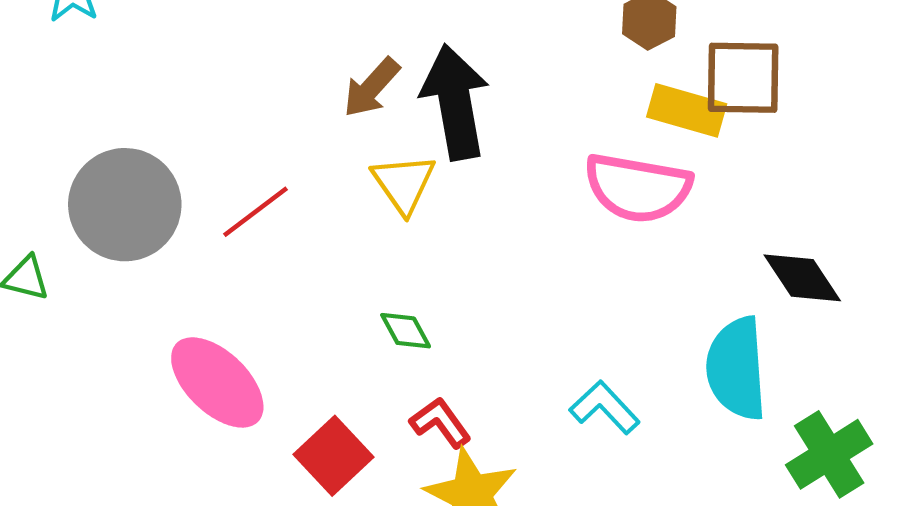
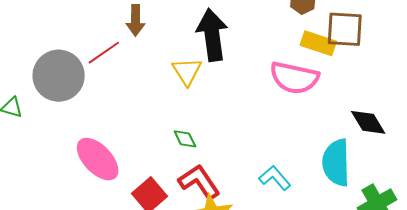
brown arrow: (371, 88) -> (135, 20), moved, turned -44
red line: (256, 212) -> (104, 53), moved
red L-shape: (440, 423) -> (199, 182), size x1.5

